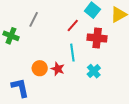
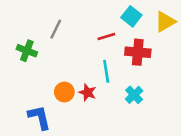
red line: (73, 26) -> (106, 36), turned 32

